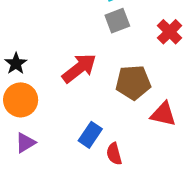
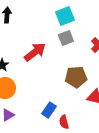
red arrow: (79, 68) -> (35, 52), moved

